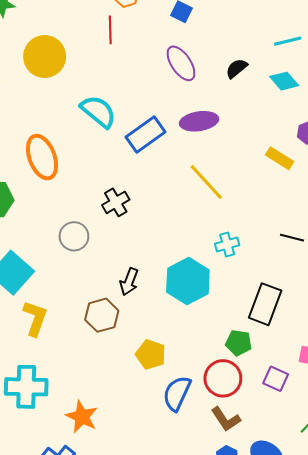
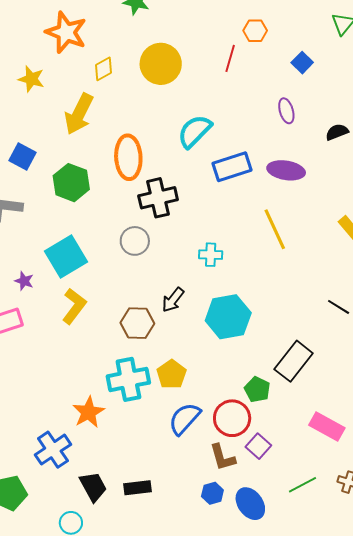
purple ellipse: (181, 63) -> (286, 111), size x0.7
cyan semicircle: (98, 111) -> (195, 131), turned -102
black cross: (116, 202) -> (158, 198), moved, size x1.4
cyan cross: (227, 244) -> (211, 255), moved
purple square: (276, 379) -> (258, 446), moved
cyan cross: (26, 387) -> (128, 379), moved, turned -30

